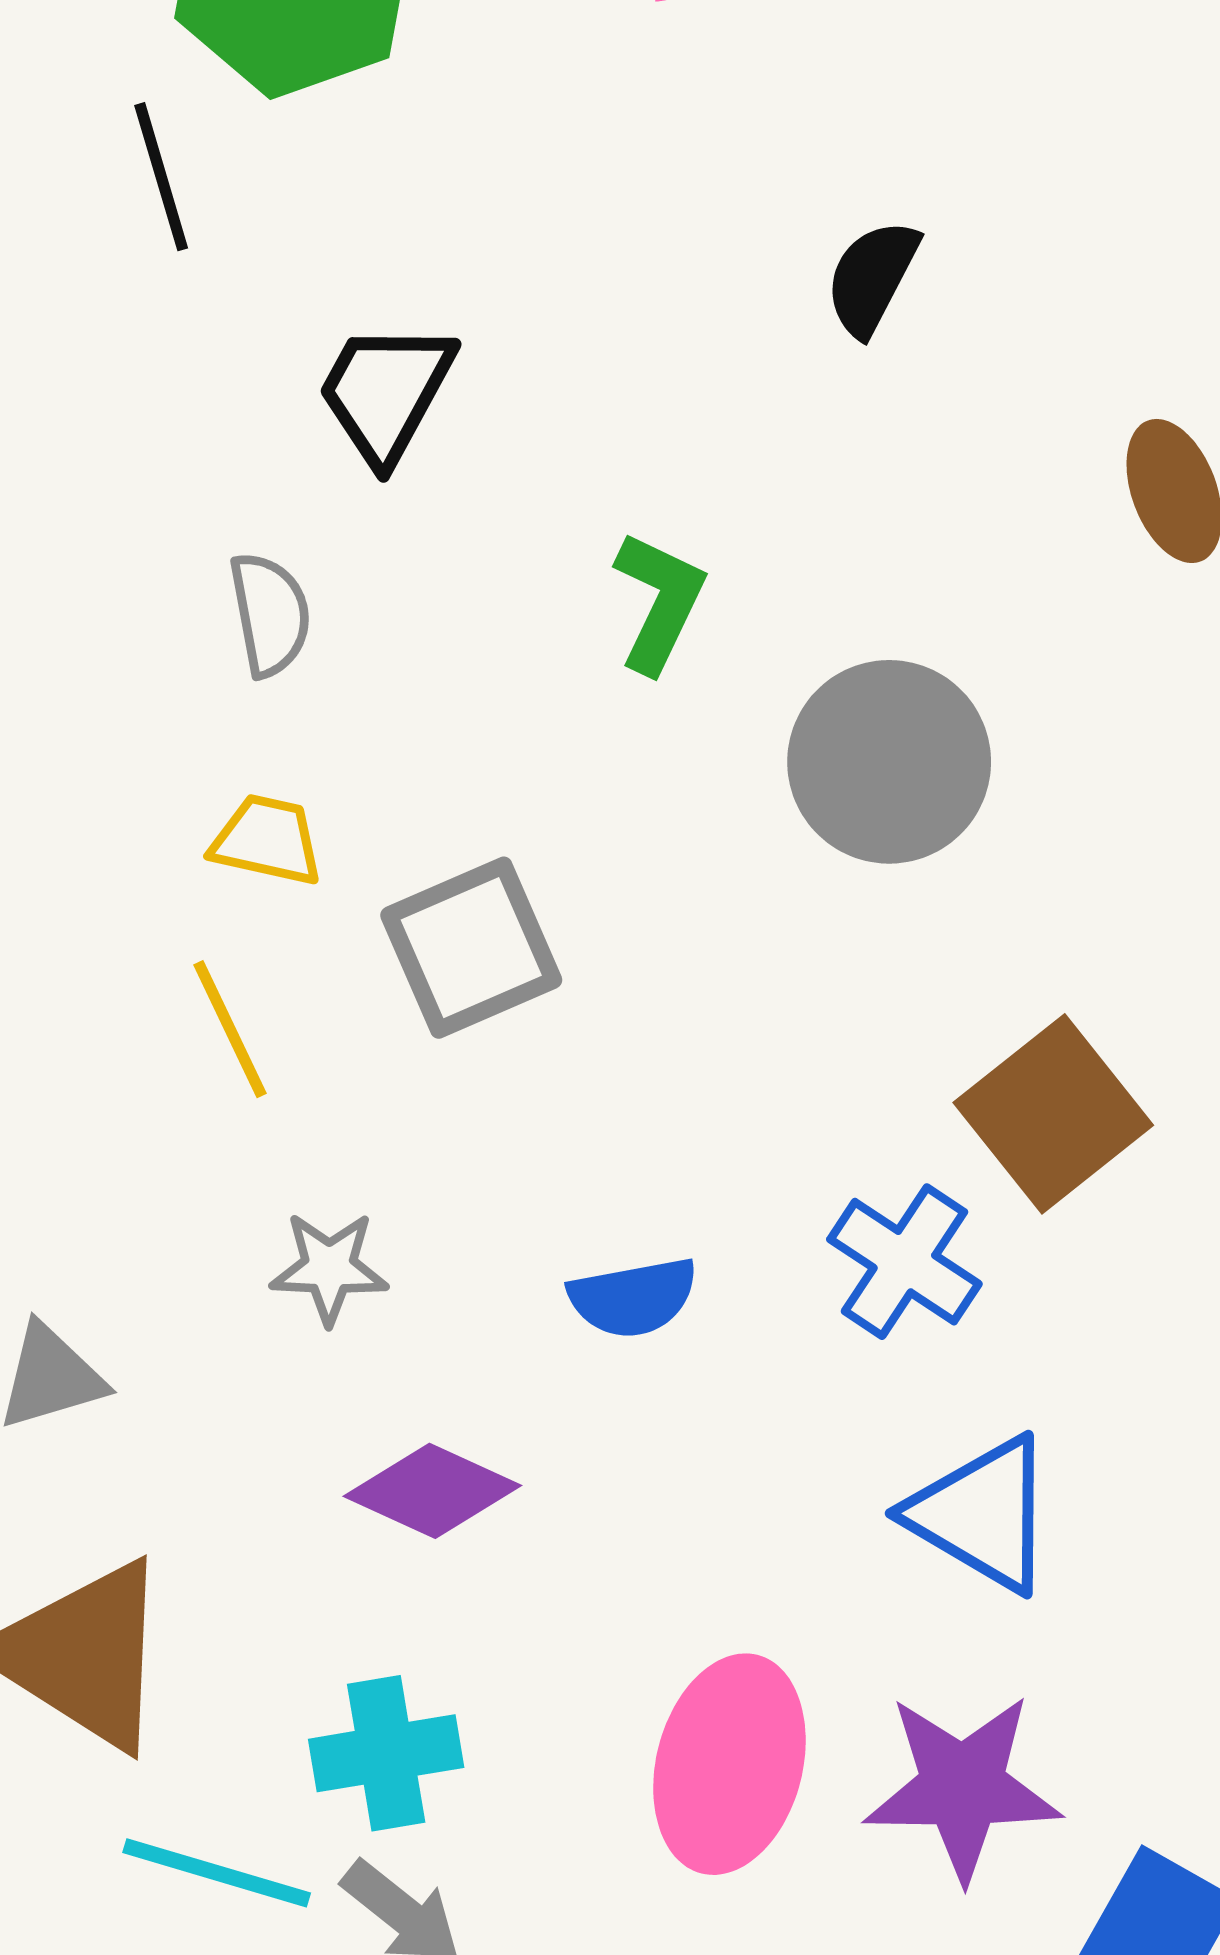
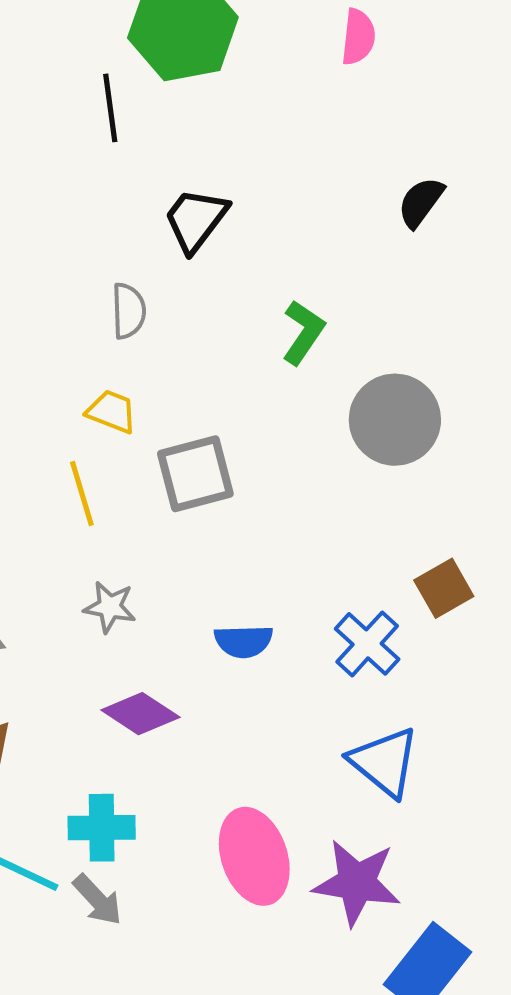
brown square: (1053, 1114) -> (444, 588), size x0.7
pink ellipse: (729, 1764) -> (254, 856), turned -42

